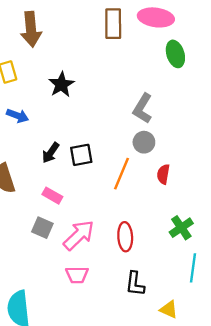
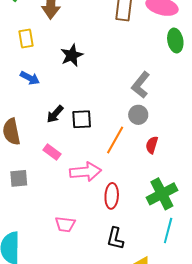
gray square: (42, 228) -> (19, 178), moved, turned -36
green cross: (181, 228) -> (162, 194), size x1.4
pink arrow: (79, 235) -> (86, 172), moved, turned 32

